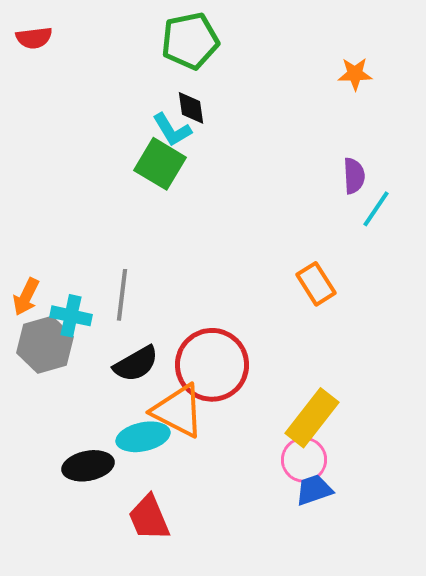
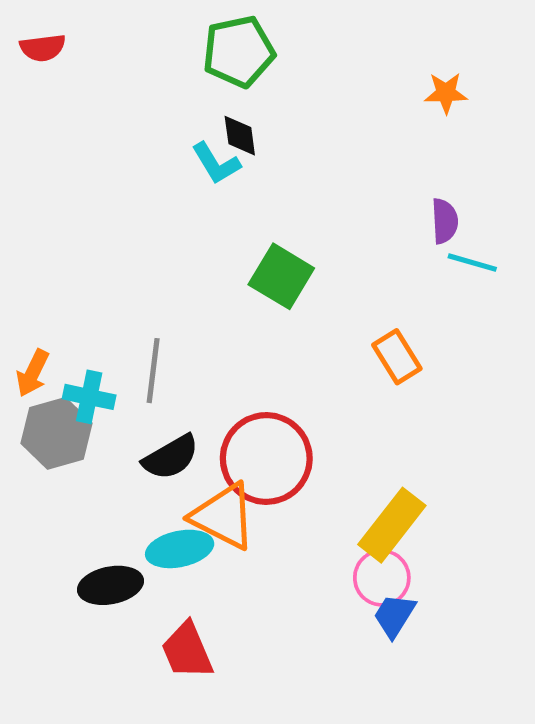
green square: (160, 164) -> (281, 276), moved
cyan line: (376, 209) -> (472, 263), turned 72
blue trapezoid: (314, 490) -> (394, 615), turned -39

